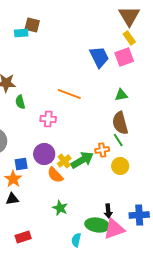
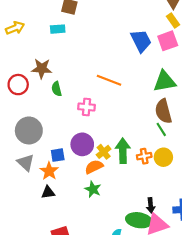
cyan rectangle: (21, 33) -> (58, 29), moved
green triangle: (121, 95) -> (164, 81), size x1.6
orange cross: (102, 150) -> (144, 156), moved
green arrow: (82, 160) -> (123, 151), turned -60
orange semicircle: (55, 175) -> (94, 167), turned 108
green star: (60, 208) -> (93, 189), moved

